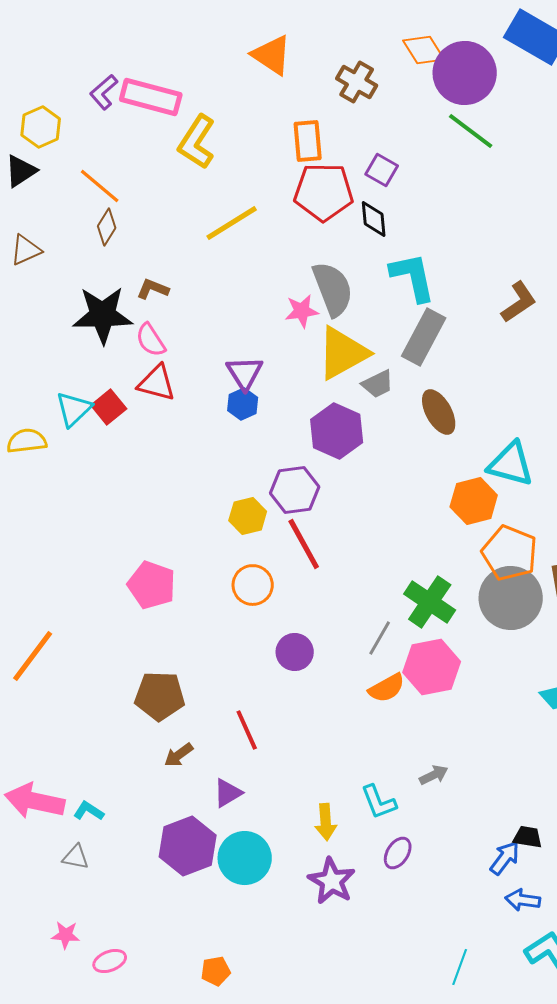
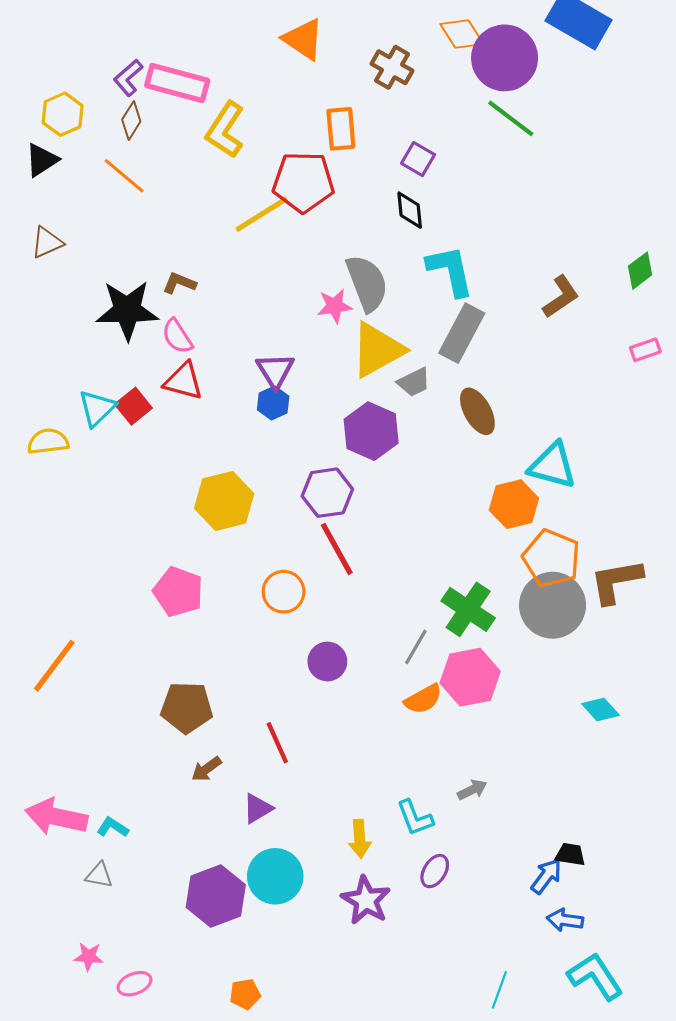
red pentagon: (324, 192) -> (303, 182), moved
brown diamond: (107, 227) -> (131, 120), moved
yellow hexagon: (248, 516) -> (224, 501), moved, size x1.5
purple hexagon: (188, 846) -> (216, 896), moved

